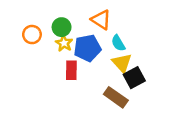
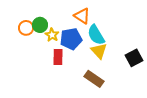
green circle: (62, 27) -> (40, 25), moved
cyan semicircle: (118, 43) -> (96, 35), size x1.5
black square: (134, 78) -> (134, 58), moved

